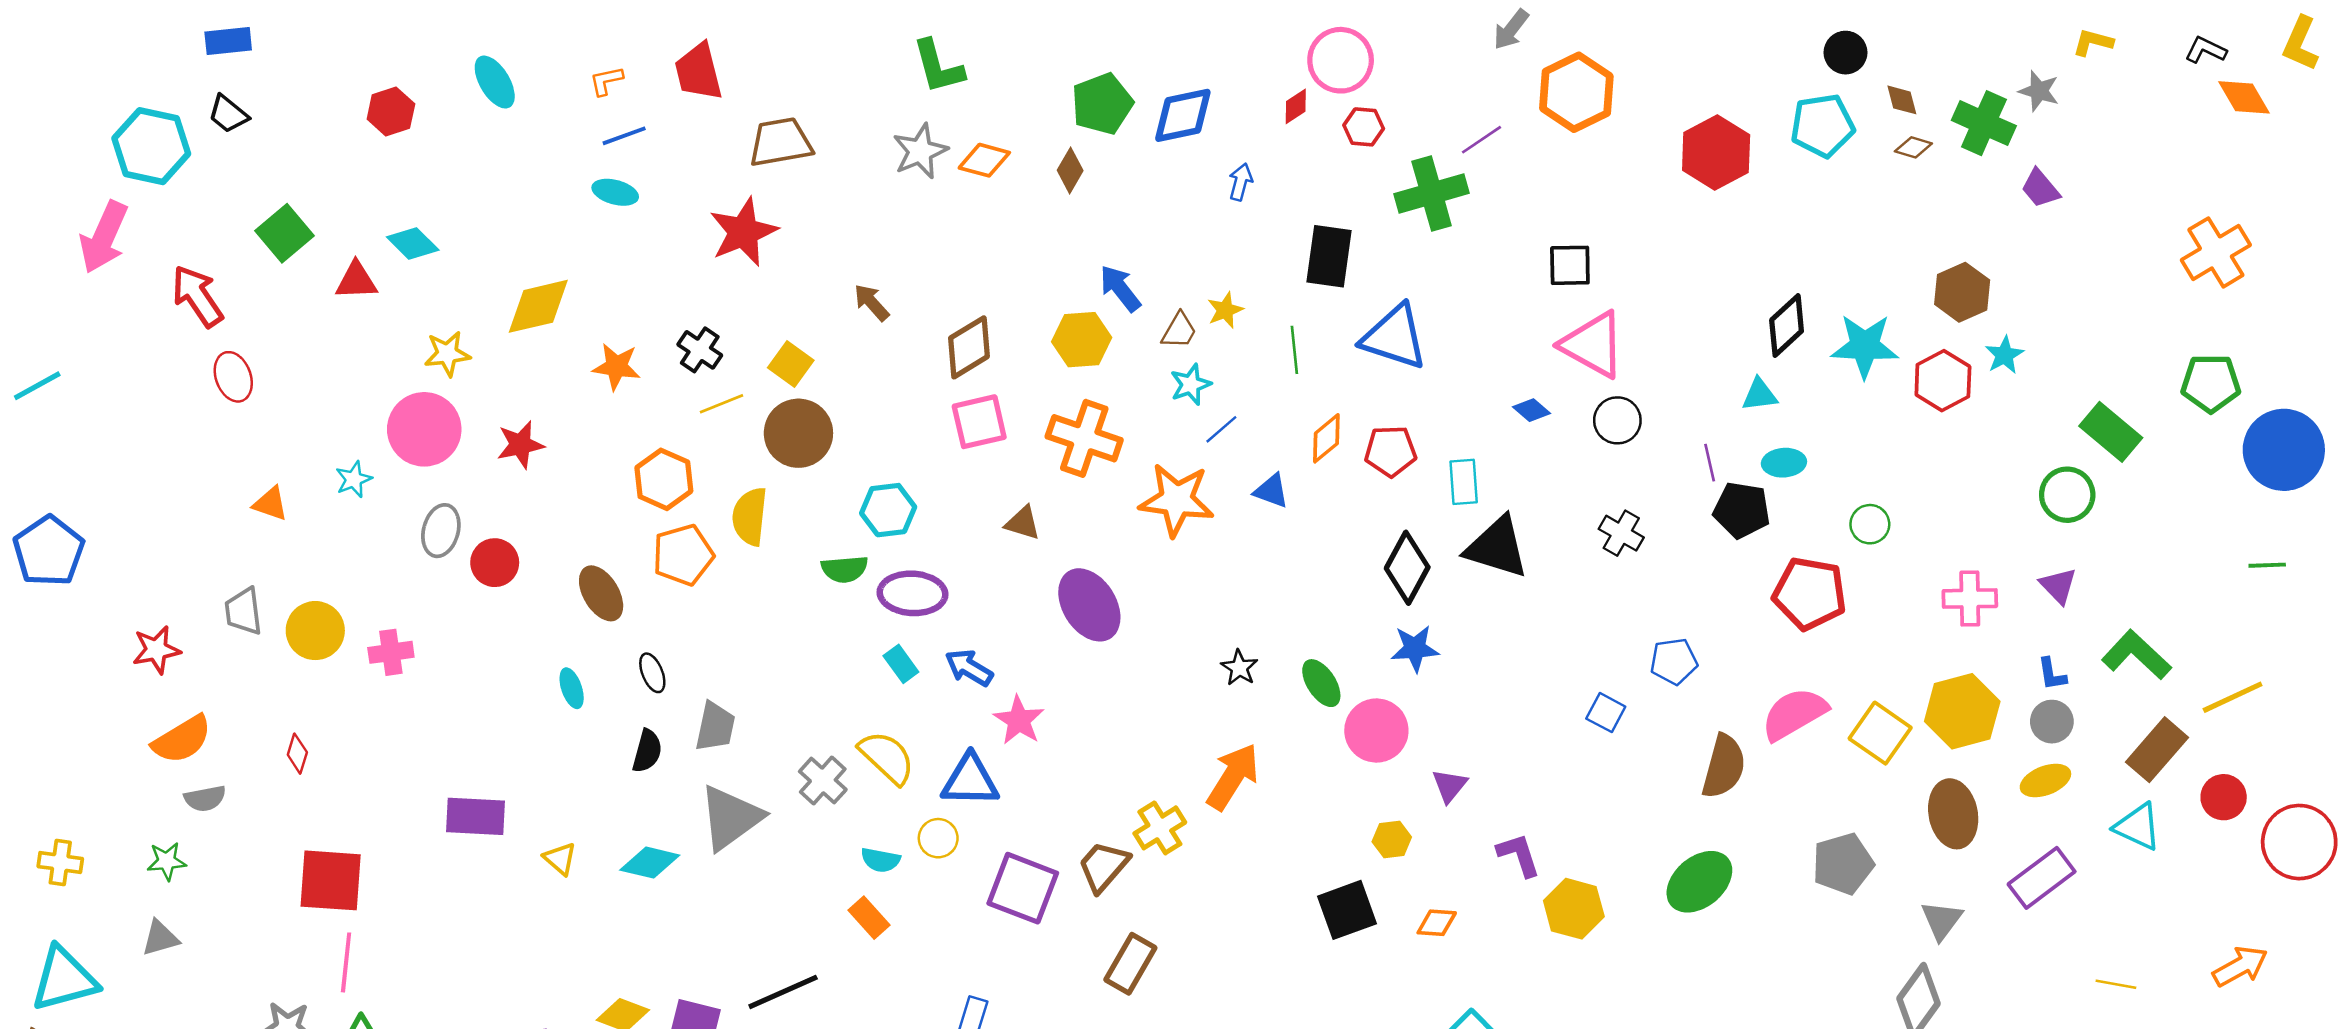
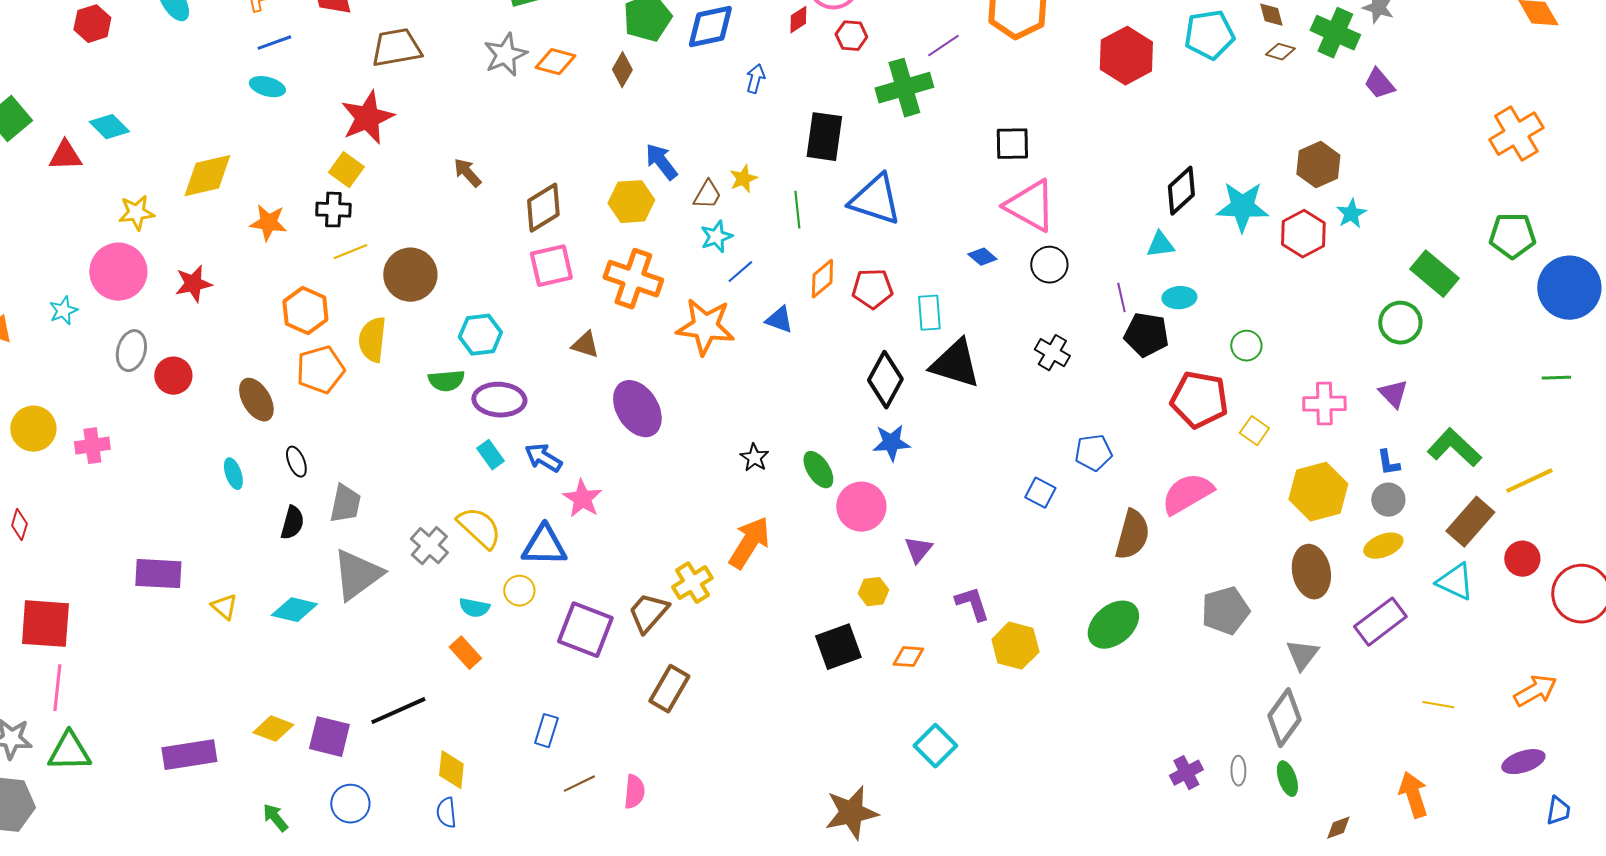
black cross: (700, 350) -> (333, 210), turned -32
yellow square: (791, 364) -> (346, 170), moved
yellow square: (1880, 733) -> (1254, 431), moved, size x0.6

